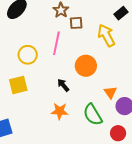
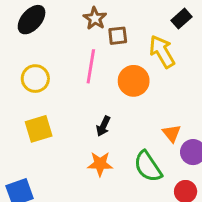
yellow circle: (28, 55) -> (35, 79), moved
orange circle: (86, 66) -> (134, 81), moved
black arrow: (63, 85) -> (103, 126), turned -112

